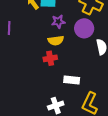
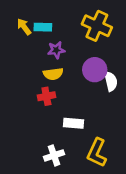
purple circle: (84, 28) -> (95, 70), moved

